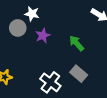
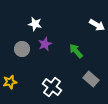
gray circle: (18, 28) -> (22, 49), moved
gray rectangle: (79, 74) -> (91, 79), moved

